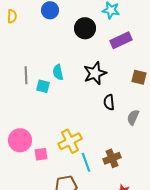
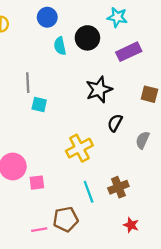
cyan semicircle: (58, 72) -> (60, 46), moved
gray line: (26, 75) -> (28, 83), moved
black semicircle: (109, 102) -> (115, 123), turned 35
yellow cross: (70, 141) -> (79, 148), moved

